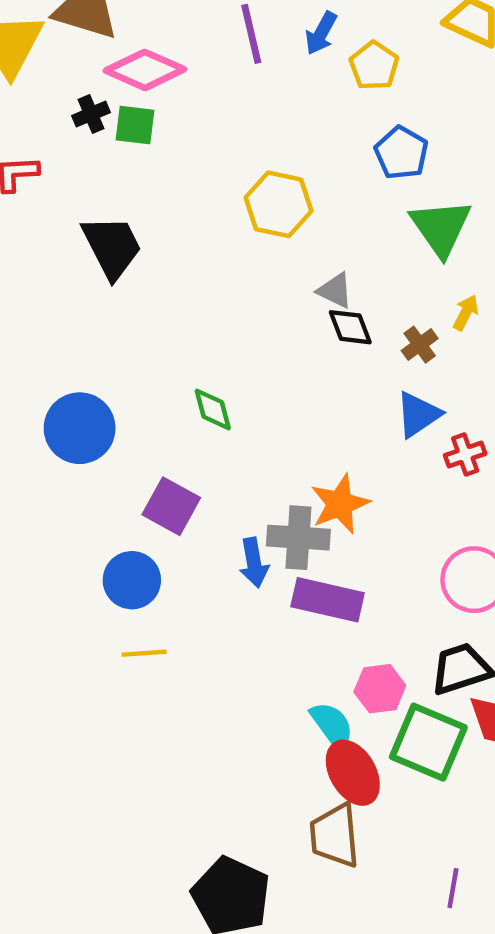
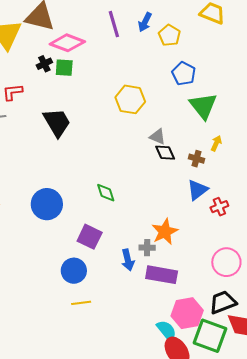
brown cross: (420, 345) -> (196, 159), turned -35
gray cross: (298, 538) -> (147, 248), size x0.6
pink hexagon: (380, 689) -> (187, 313), size x1.4

